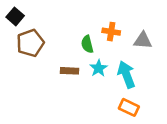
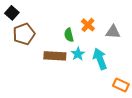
orange cross: (111, 32) -> (88, 25), turned 32
brown rectangle: (69, 71) -> (55, 56), size x1.5
orange rectangle: (129, 107) -> (121, 85), moved

